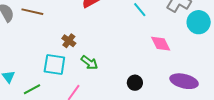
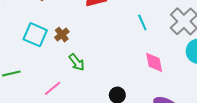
cyan square: (54, 65) -> (35, 35), moved

